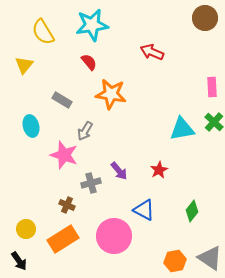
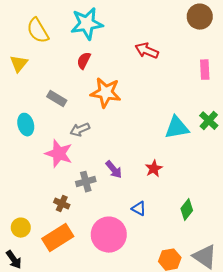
red semicircle: (89, 62) -> (84, 61), turned -114
pink rectangle: (212, 87) -> (205, 70), moved
gray arrow: (85, 131) -> (80, 130), turned 36
blue triangle: (144, 210) -> (139, 209), size x0.7

